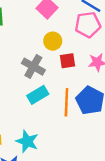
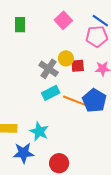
yellow circle: (53, 41) -> (66, 58), moved
orange line: (66, 102) -> (74, 101), turned -75

